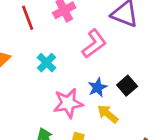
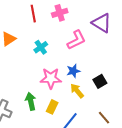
black square: (127, 86) -> (100, 81), moved

